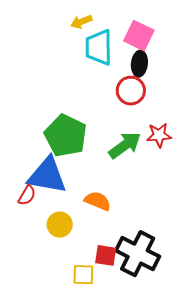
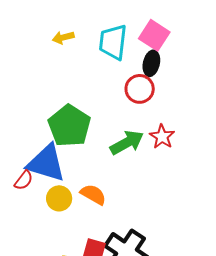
yellow arrow: (81, 22) -> (63, 37), moved
red star: (159, 135) -> (162, 137), turned 30
yellow circle: (60, 225) -> (59, 198), moved

